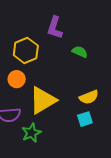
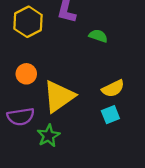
yellow hexagon: (26, 50) -> (28, 22), moved

